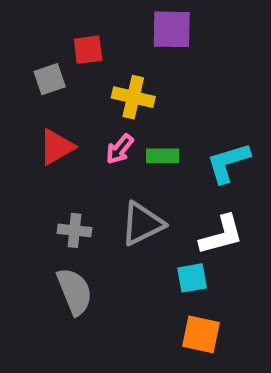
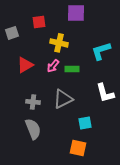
gray square: (50, 79) -> (12, 33), moved
cyan L-shape: (228, 163) -> (101, 51), moved
white L-shape: (221, 235) -> (105, 93), moved, turned 90
orange square: (201, 334) -> (78, 148), moved

